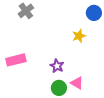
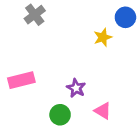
yellow star: (79, 36) -> (103, 37), moved
green circle: (59, 88) -> (60, 115), moved

